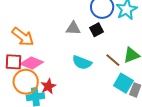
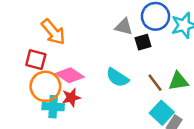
gray triangle: (73, 28) -> (124, 27), moved
pink diamond: (32, 63) -> (70, 75), moved

